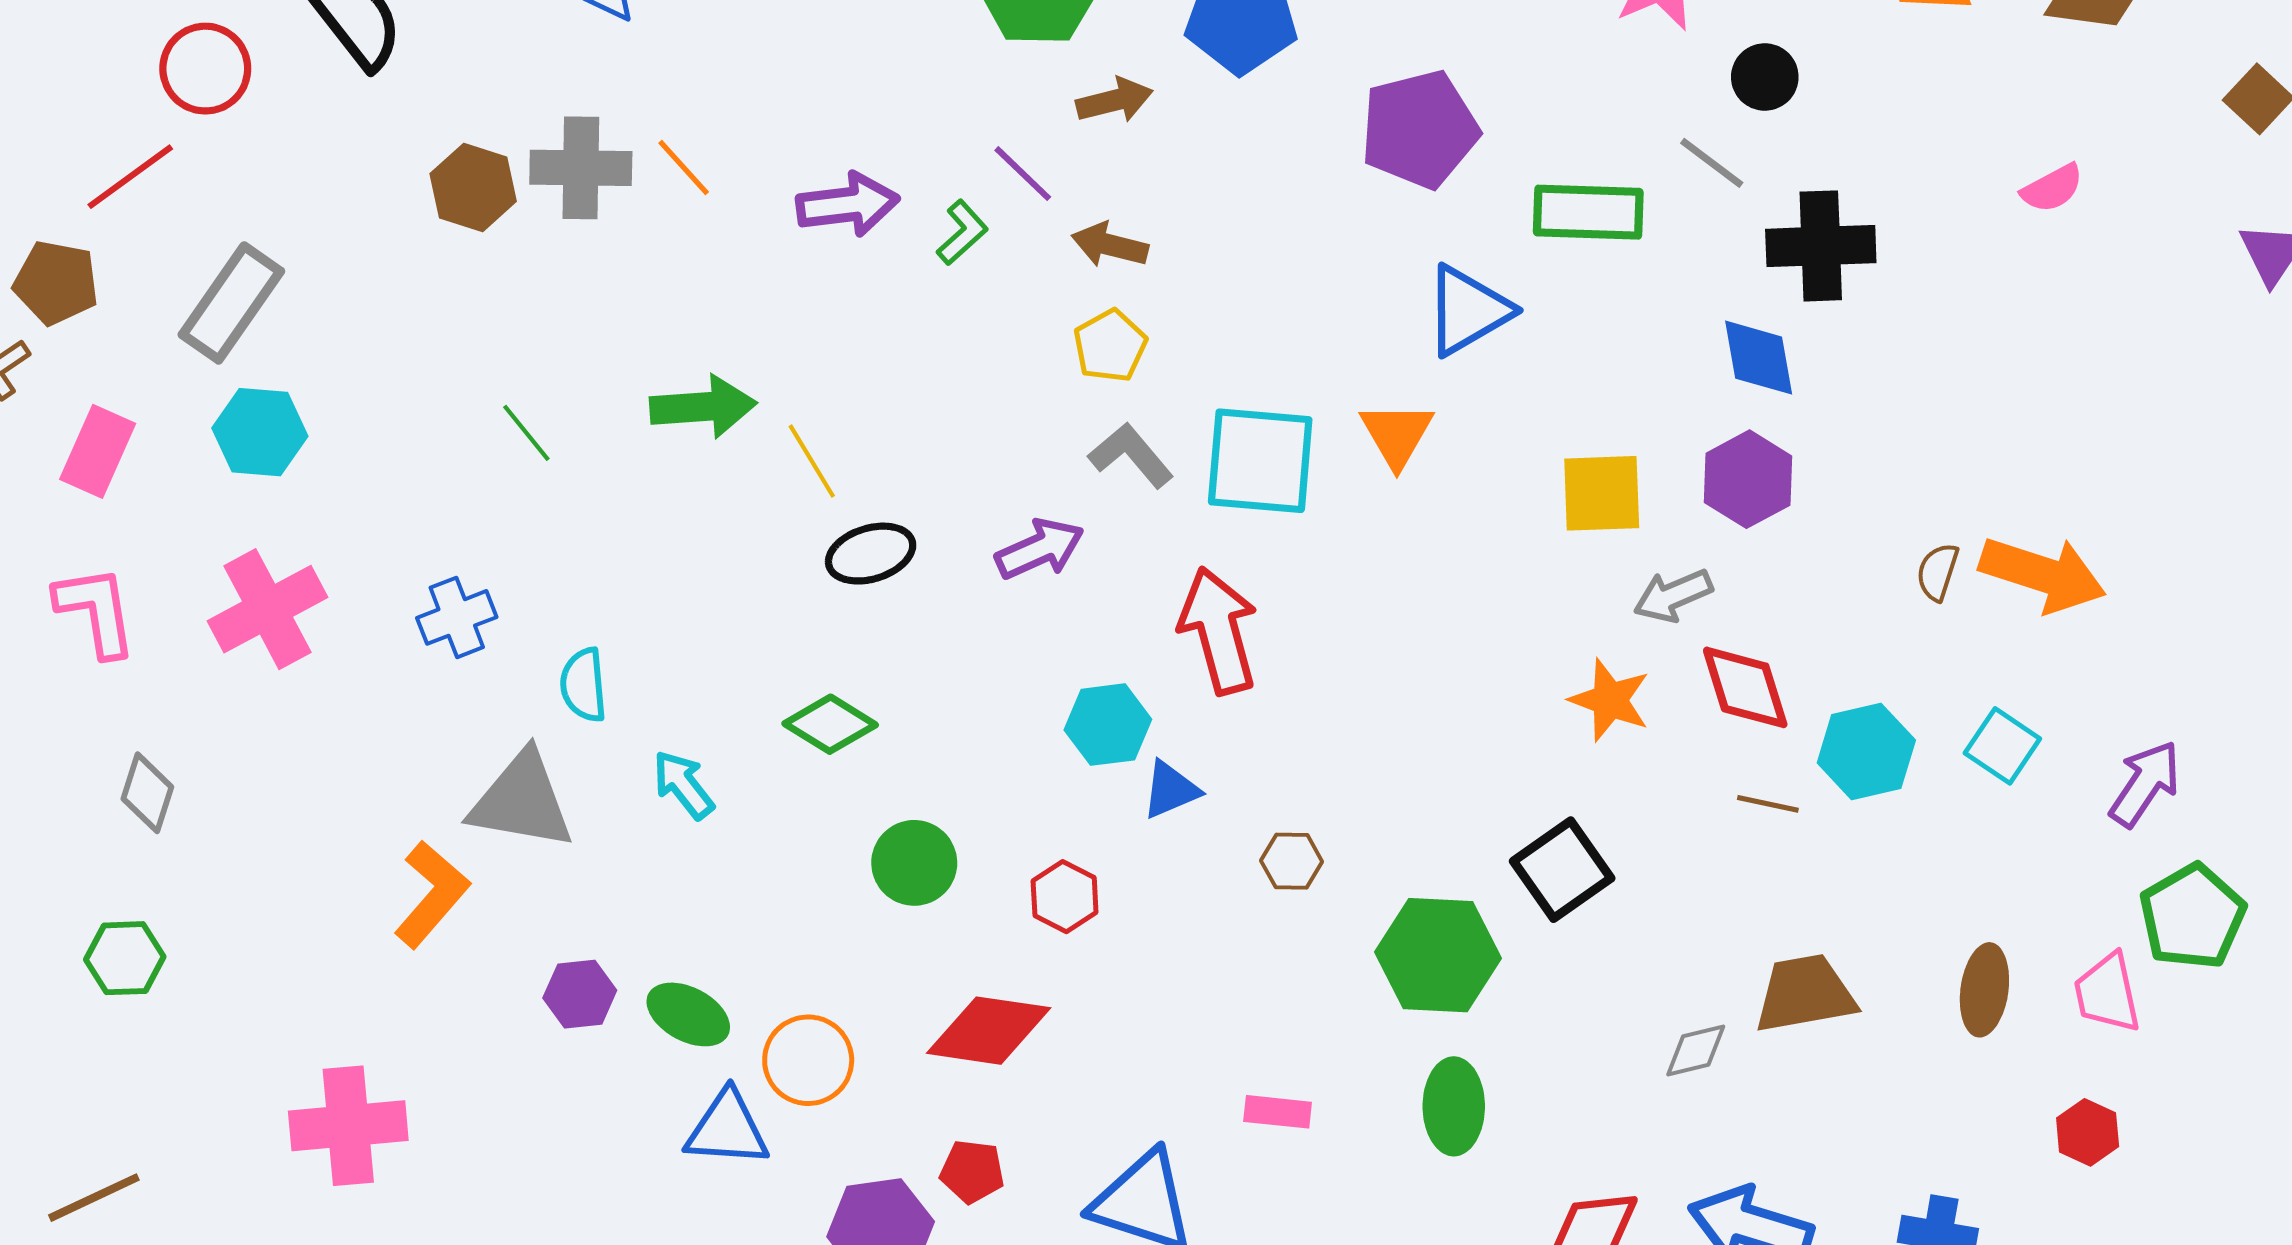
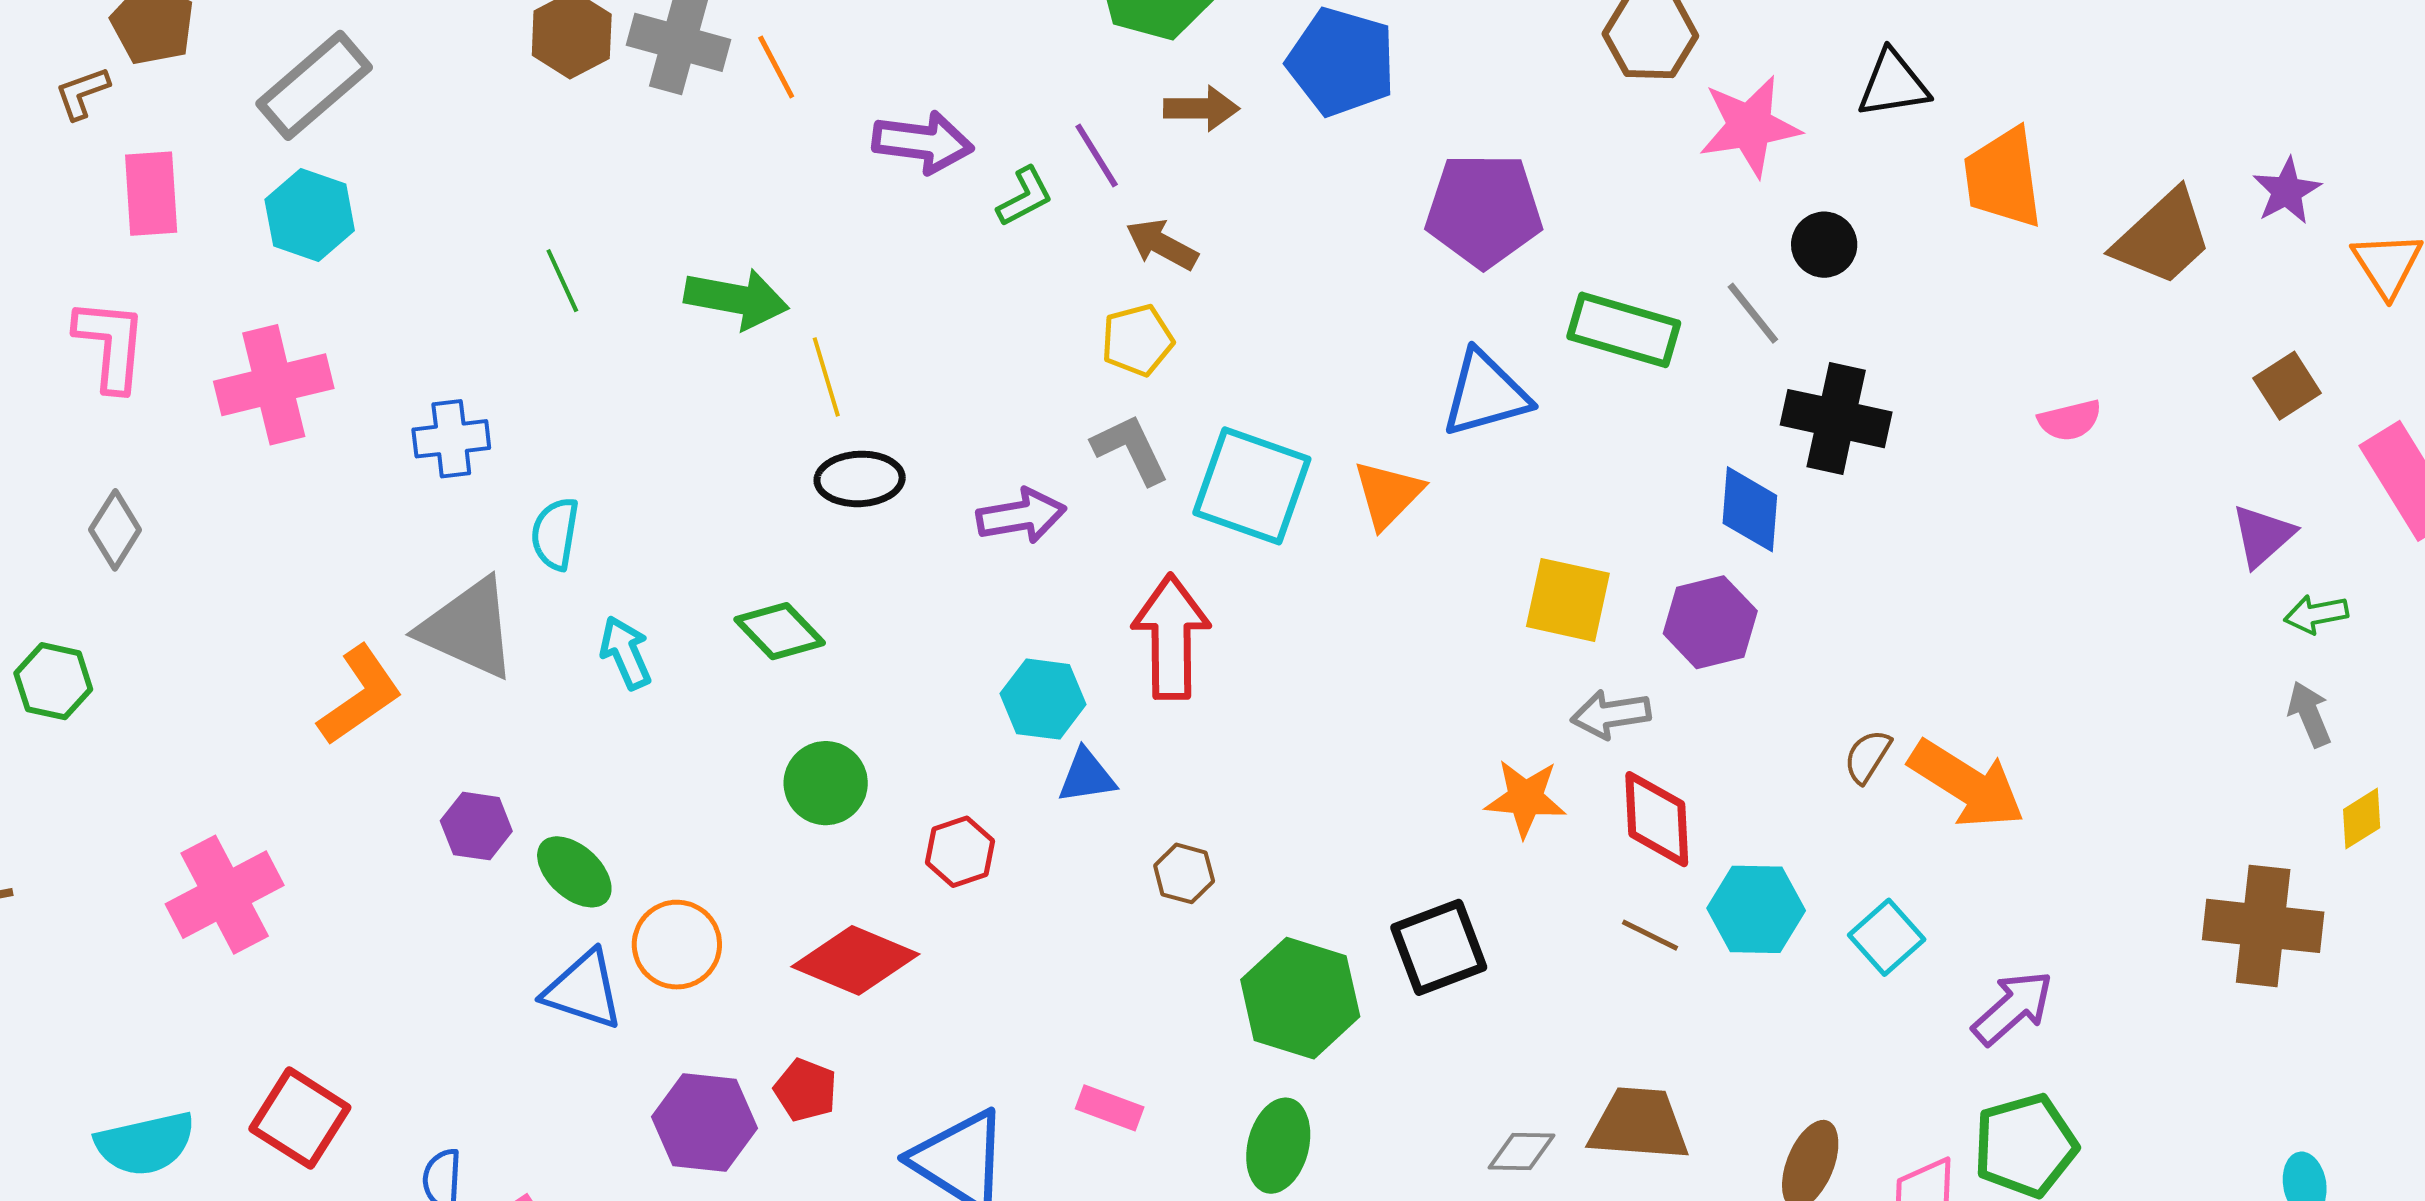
pink rectangle: (98, 451) -> (151, 194), turned -42
orange star: (1610, 700) -> (1525, 798), turned -30
pink cross: (348, 1126) -> (225, 895), turned -37

